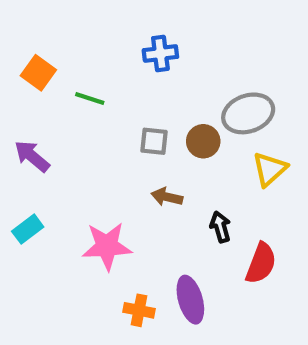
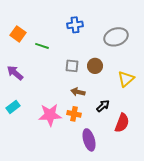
gray ellipse: (248, 113) -> (116, 37), moved
black arrow: (220, 227) -> (103, 106), turned 64
orange cross: (139, 310) -> (74, 114), moved

